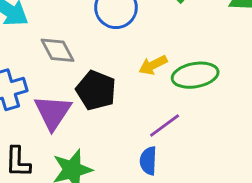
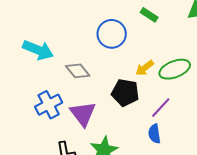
black pentagon: (96, 90) -> (125, 93), moved

